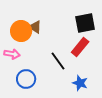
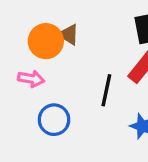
black line: (58, 61) -> (106, 90), turned 48

